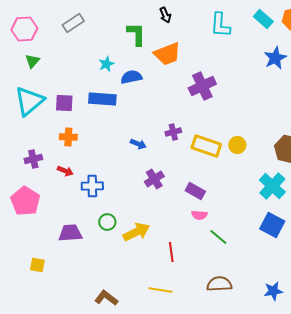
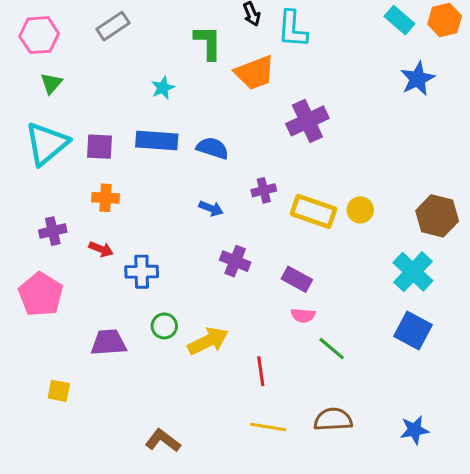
cyan L-shape: (220, 25) -> (292, 29), moved
blue semicircle: (131, 77) -> (213, 148), moved, turned 30
purple cross: (154, 179) -> (235, 261), turned -36
yellow line: (160, 290) -> (268, 427), moved

